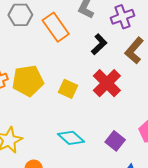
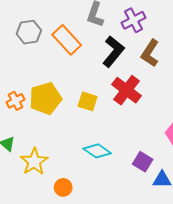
black L-shape: (99, 44) -> (113, 51), size x1.4
purple square: (115, 141) -> (143, 162), moved

